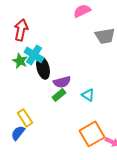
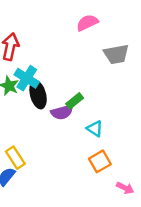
green rectangle: (59, 95) -> (75, 101), moved
orange square: (92, 134) -> (100, 161), moved, size x0.7

